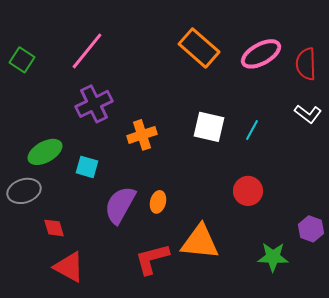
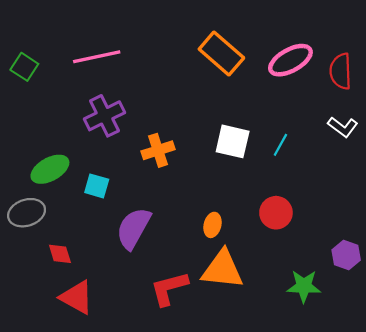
pink line: (87, 51) -> (97, 57), turned 39
orange ellipse: (158, 202) -> (213, 225), moved

